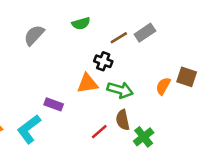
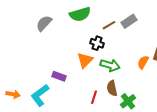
green semicircle: (81, 23) -> (80, 14), size x1.5
orange triangle: (88, 83) -> (85, 60), turned -36
red line: (99, 132) -> (94, 97), turned -32

